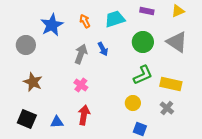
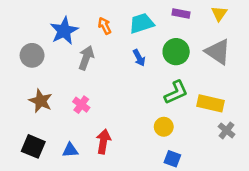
yellow triangle: (178, 11) -> (219, 13), turned -32
blue arrow: (103, 49) -> (139, 58), moved
gray arrow: (81, 54) -> (86, 58), moved
pink cross: (81, 85) -> (81, 105), moved
gray cross: (167, 108) -> (227, 130), moved

